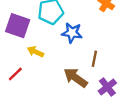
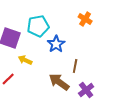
blue star: (72, 33) -> (56, 44), turned 30

